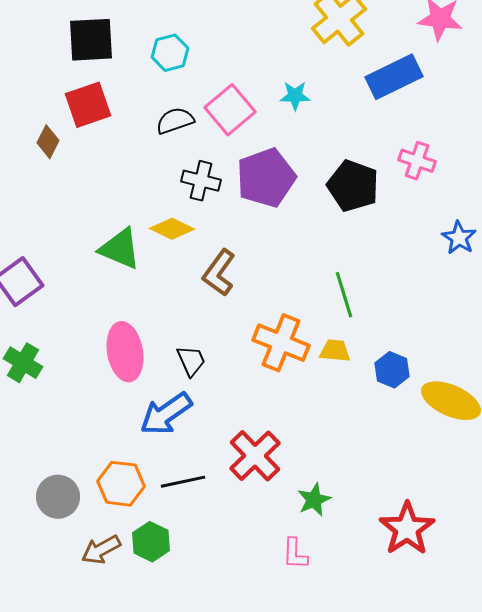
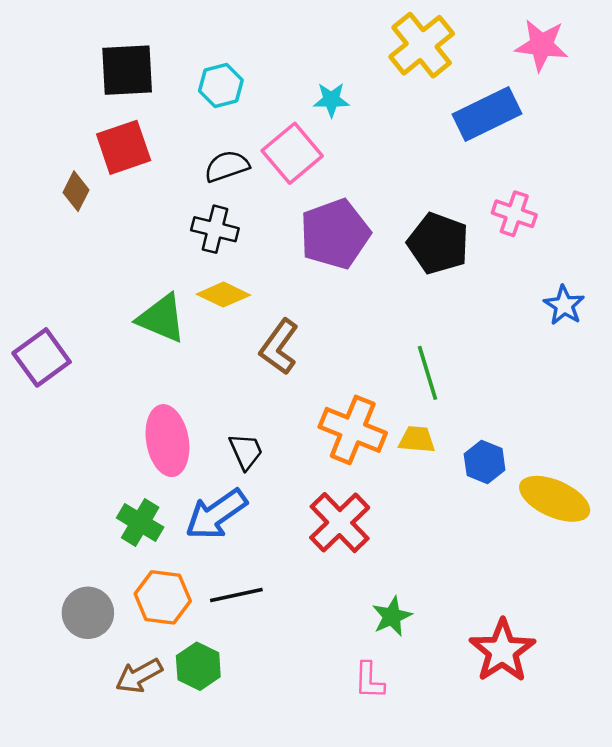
cyan star: (295, 96) -> (331, 100), moved
black cross: (201, 181) -> (215, 229), moved
green cross: (23, 363) -> (140, 523), moved
red cross: (255, 456) -> (340, 523), moved

